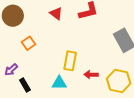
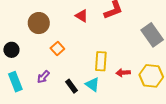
cyan triangle: (59, 83) -> (92, 85), turned 42
black rectangle: (25, 85) -> (72, 86), moved

